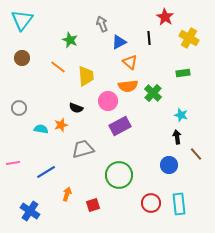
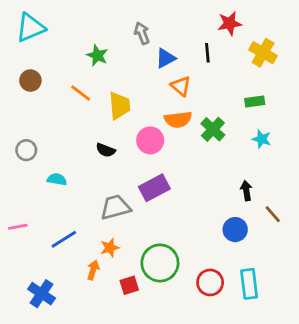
red star: (165, 17) -> (230, 23), turned 30
cyan triangle: (22, 20) -> (30, 28), turned 30
cyan star: (181, 115) -> (262, 139), moved
orange star: (61, 125) -> (110, 248), moved
purple rectangle: (120, 126) -> (154, 188), moved
green circle: (119, 175) -> (160, 263), moved

